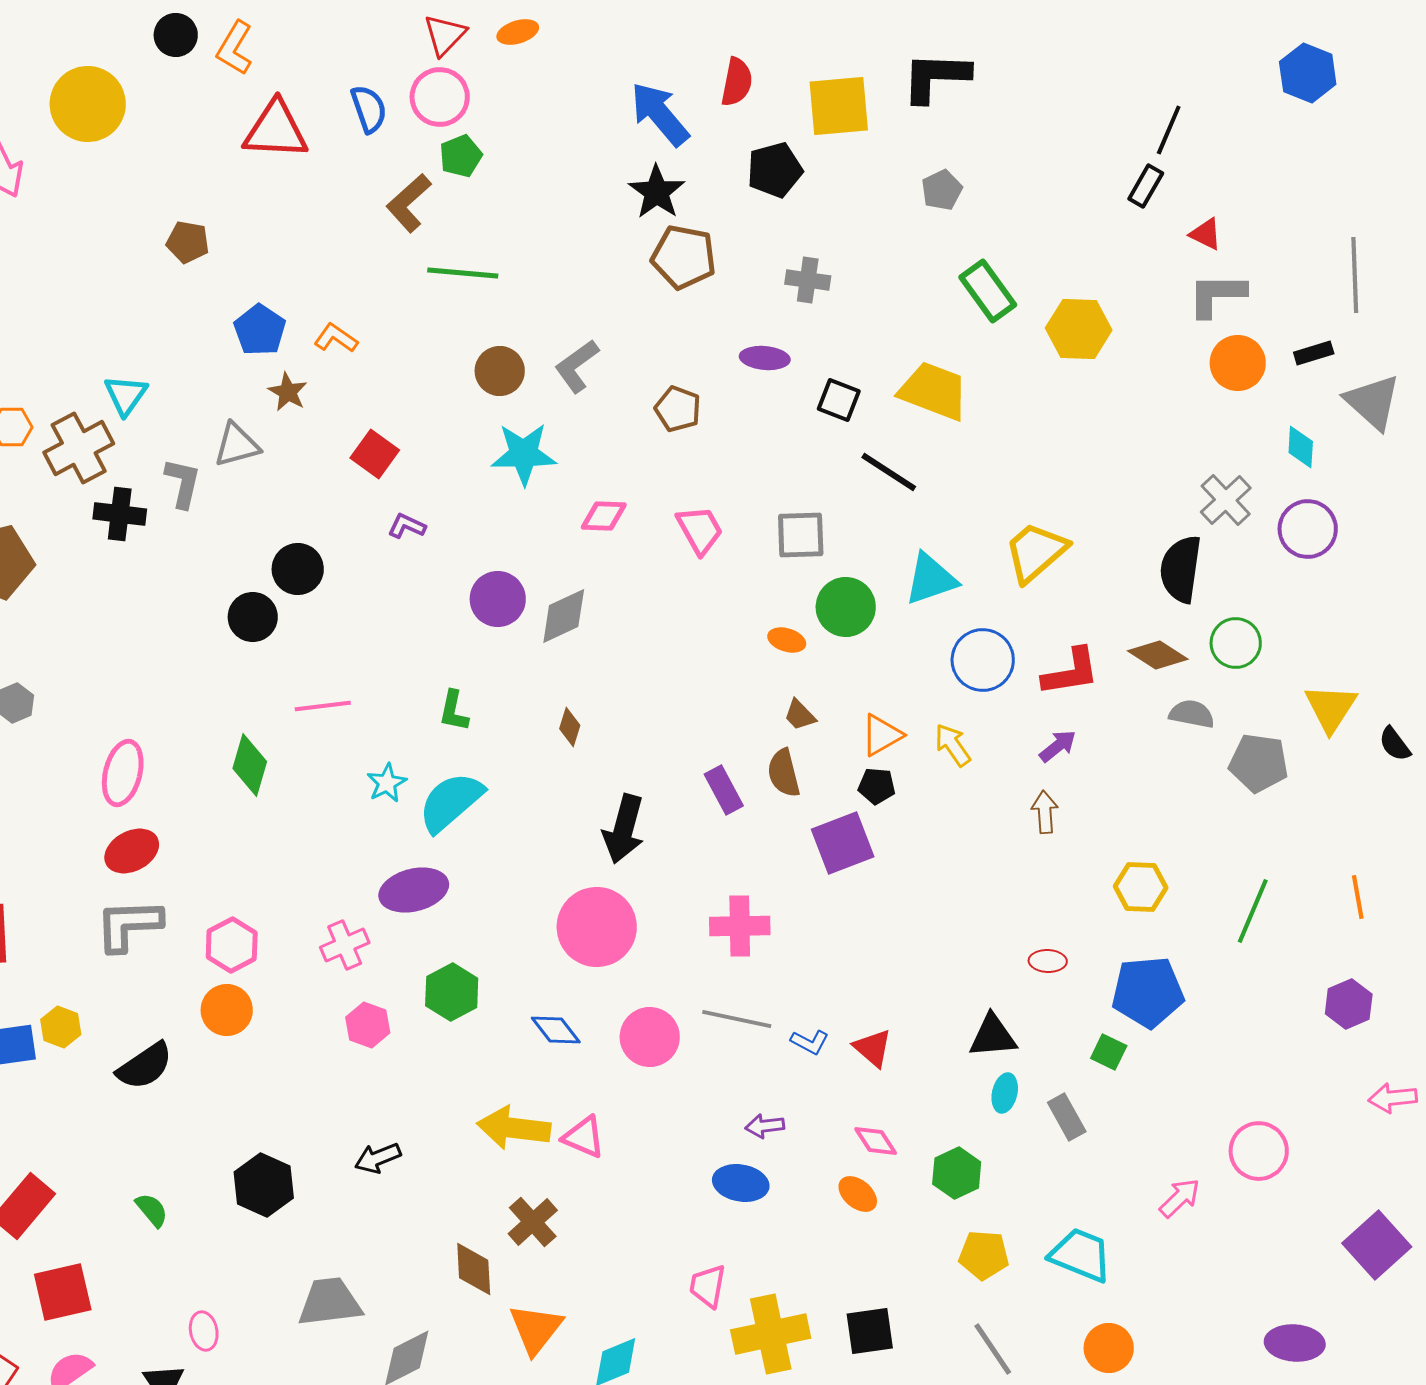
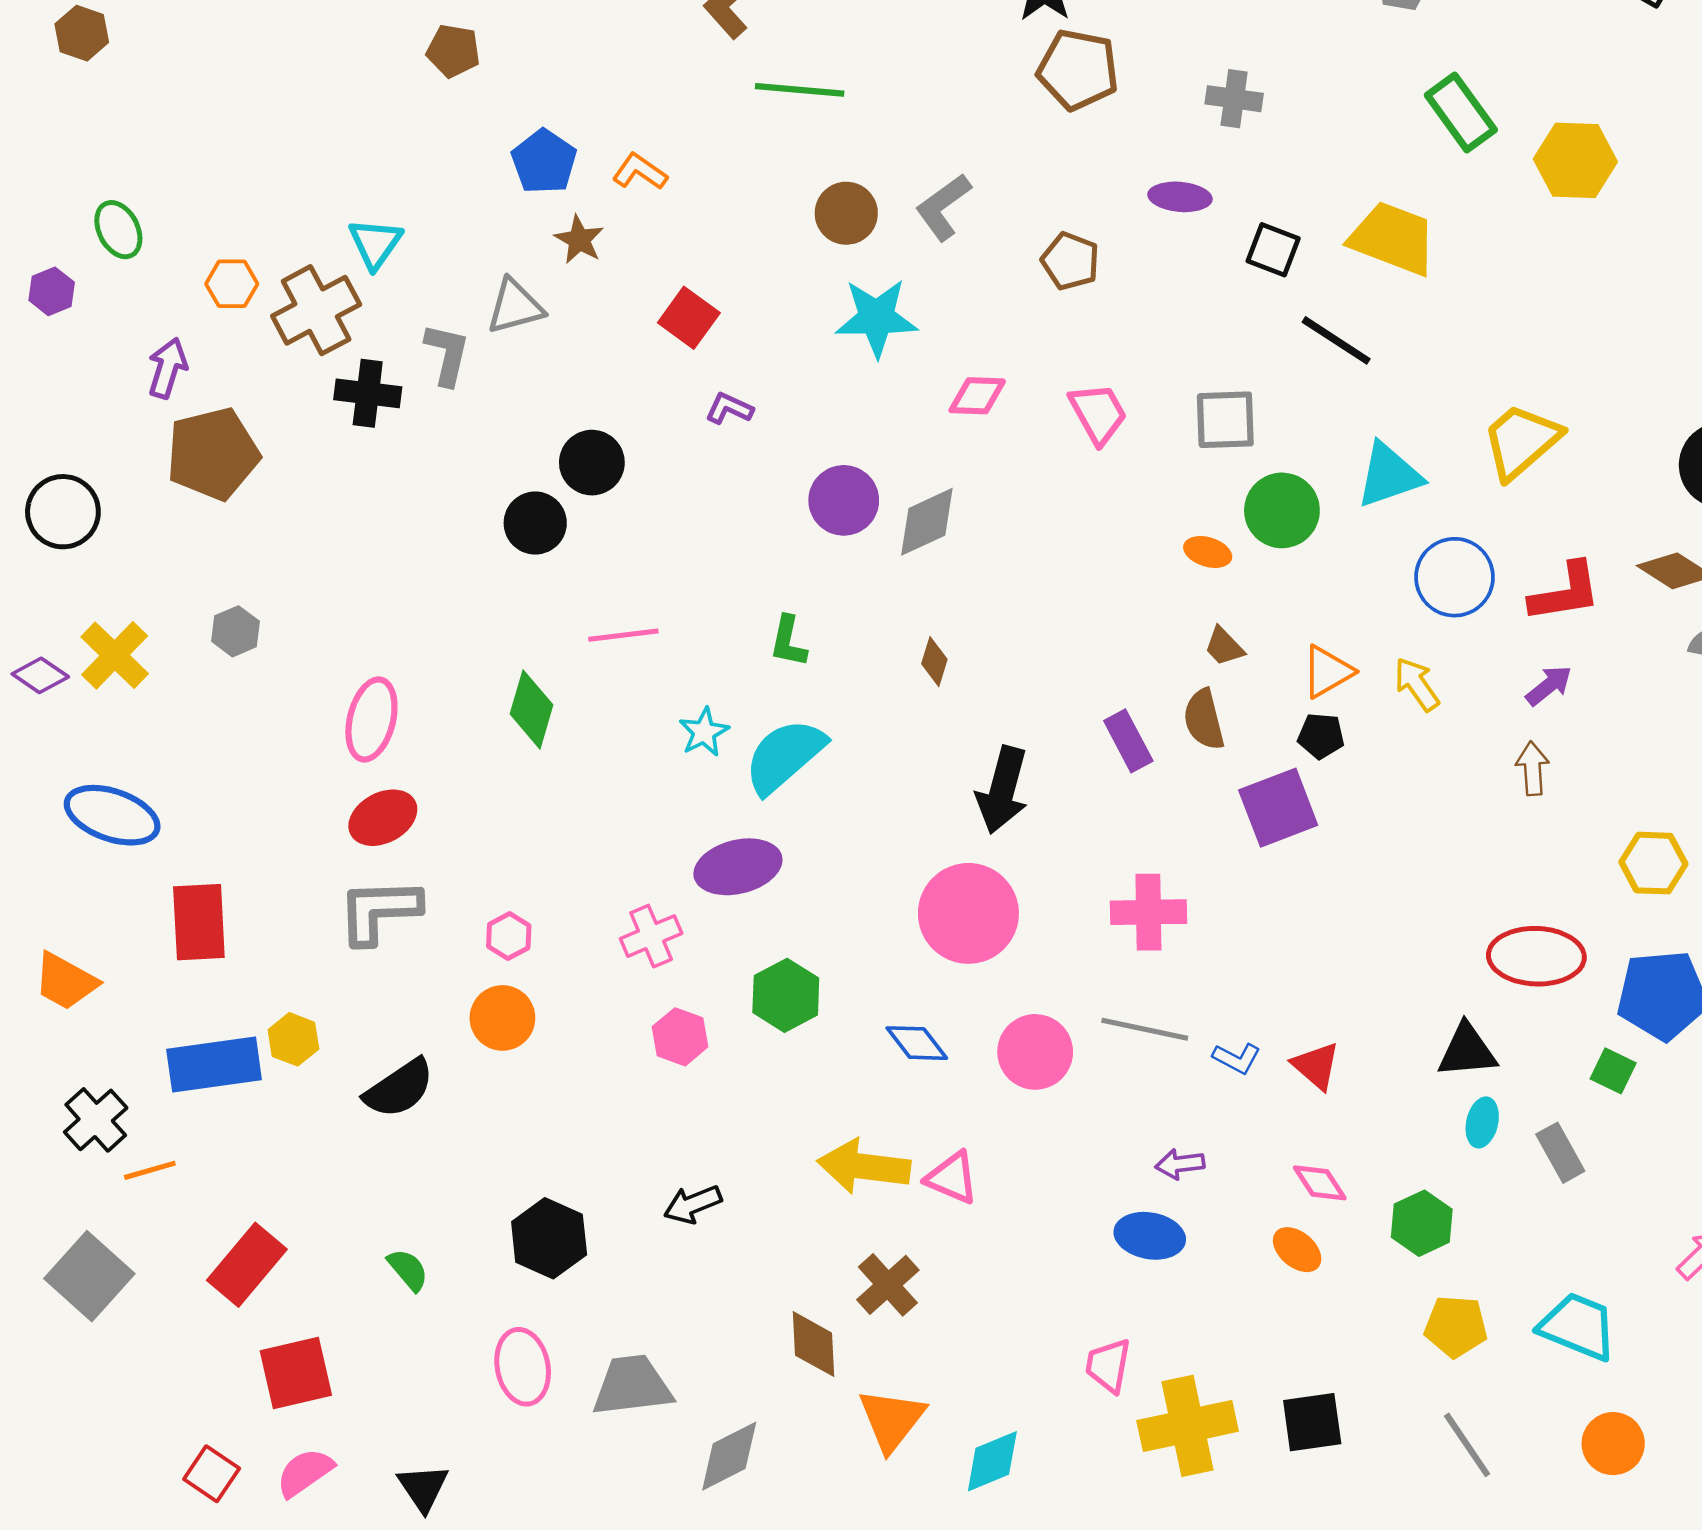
pink hexagon: (232, 945) -> (509, 936), size x0.7
red ellipse: (1048, 961) -> (1536, 956), size x2.0
pink ellipse: (204, 1331) -> (523, 1367), moved, size x1.5

